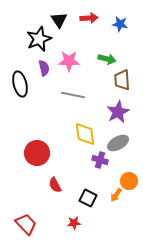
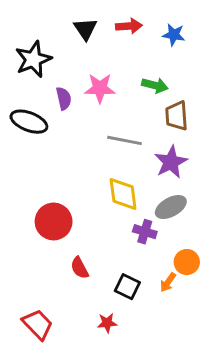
black star: (39, 39) -> (33, 59), moved
black ellipse: (20, 84) -> (29, 122), turned -55
gray line: (73, 95) -> (124, 140), moved

